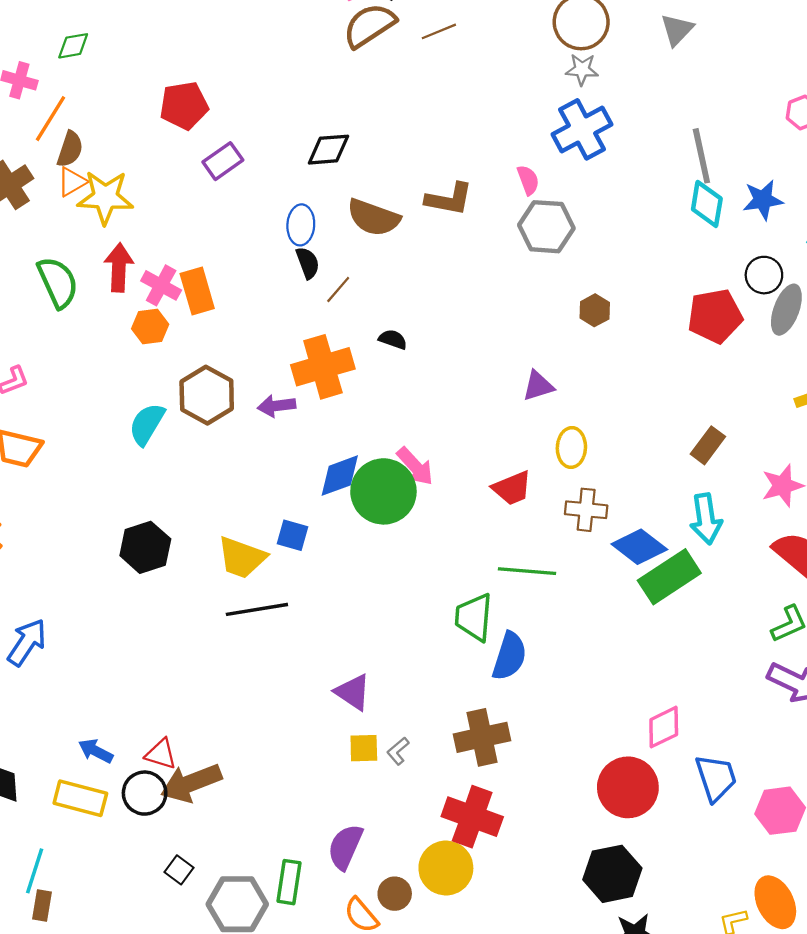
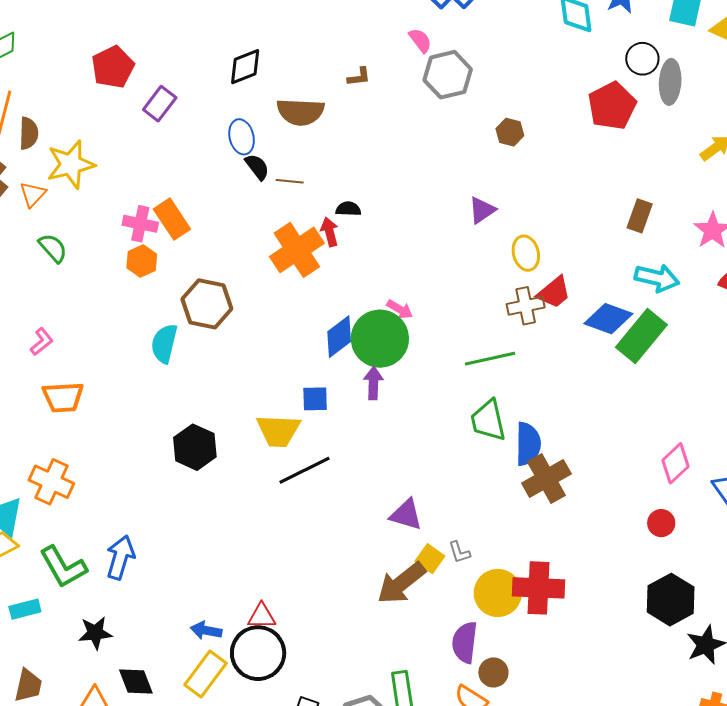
orange triangle: (72, 182) -> (33, 194), moved
brown L-shape: (449, 199) -> (359, 77), size x0.6
red arrow: (119, 267) -> (330, 232), moved, size x0.7
green semicircle: (58, 282) -> (53, 248), size x0.7
brown line: (338, 289) -> (290, 181), turned 72
purple arrow: (277, 406) -> (373, 383), moved, turned 116
pink arrow: (415, 466) -> (400, 309), size x0.7
red trapezoid: (512, 488) -> (554, 292), moved
brown cross: (586, 510) -> (526, 306), moved
cyan arrow: (706, 519) -> (657, 278), turned -51
green line: (527, 571) -> (490, 359), moved
brown cross: (482, 737) -> (546, 479), moved
yellow square: (364, 748) -> (430, 559), turned -36
gray L-shape: (398, 751) -> (459, 552), turned -50
brown arrow: (191, 783) -> (401, 583), moved
red circle: (628, 787) -> (661, 523), size x0.5
black circle: (145, 793) -> (258, 653), size x1.4
yellow rectangle: (80, 798) -> (206, 674), turned -51
purple semicircle: (345, 847) -> (465, 642), moved
yellow circle: (446, 868) -> (498, 593), moved

